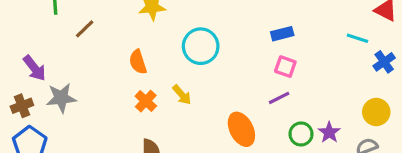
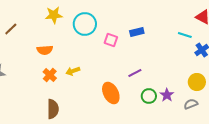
cyan circle: (201, 46) -> (85, 24), moved
orange semicircle: (138, 62) -> (45, 50), turned -77
pink square: (285, 67) -> (111, 40), moved
yellow arrow: (182, 95) -> (73, 71), turned 112

